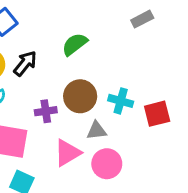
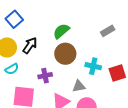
gray rectangle: (142, 19) -> (108, 31), moved
brown circle: (80, 96) -> (65, 54), moved

